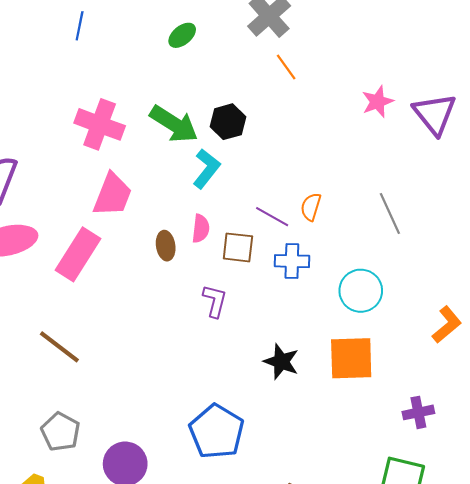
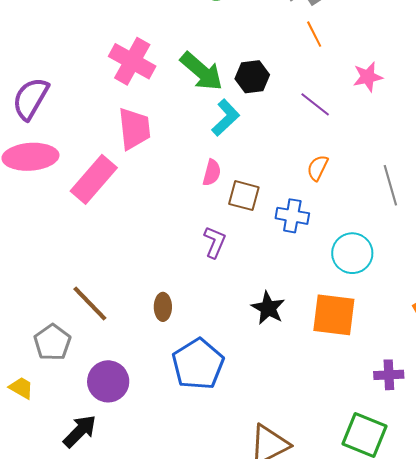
pink star: (378, 102) -> (368, 77), moved
pink trapezoid: (112, 195) -> (134, 129), turned -36
purple line: (272, 217) -> (315, 104), moved
brown ellipse: (166, 246) -> (163, 307), moved
brown line: (59, 347) -> (90, 304), moved

